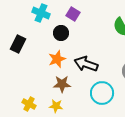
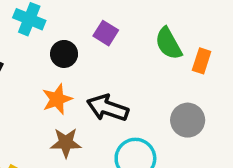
purple square: (73, 14) -> (106, 33), moved

